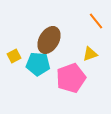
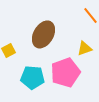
cyan pentagon: (38, 64) -> (32, 77), moved

